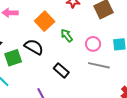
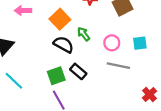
black semicircle: (34, 47) -> (64, 44), moved
green square: (13, 58) -> (56, 76), moved

